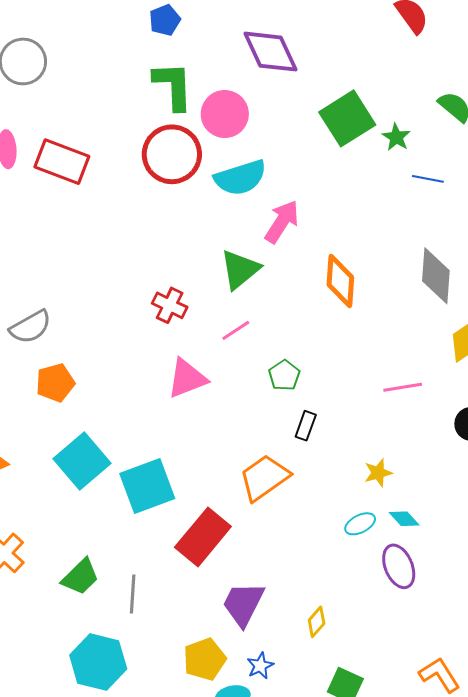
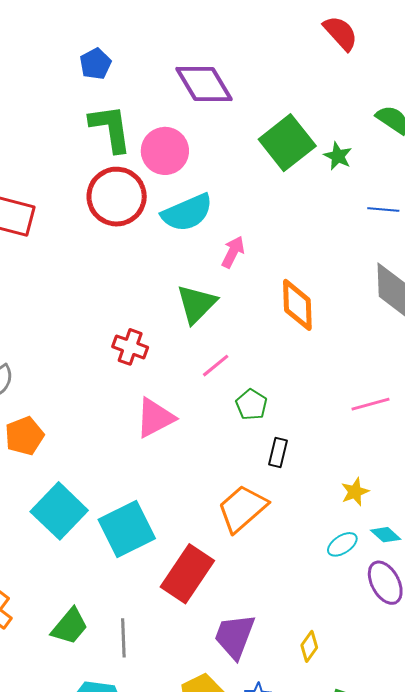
blue line: (428, 179) -> (383, 209), moved
pink arrow: (282, 222) -> (233, 252), size x0.7
pink line: (236, 330) -> (216, 366), moved

